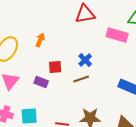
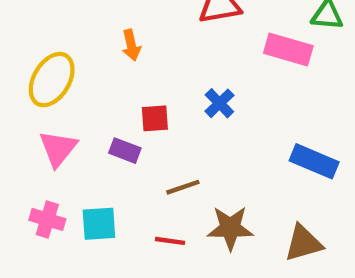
orange arrow: (40, 40) -> (131, 45), moved, turned 144
brown line: (81, 79) -> (183, 187), moved

